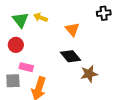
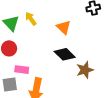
yellow arrow: (41, 18) -> (31, 19), turned 40

